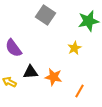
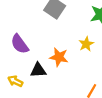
orange star: (53, 77) -> (59, 57), moved

